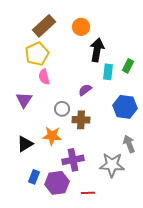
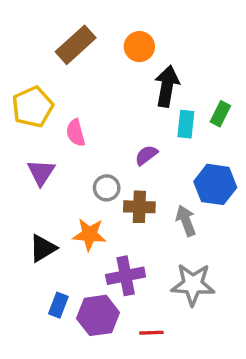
yellow pentagon: (37, 54) -> (33, 107), moved
gray arrow: (129, 144) -> (186, 221), moved

